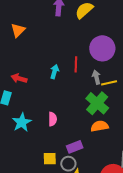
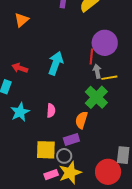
red line: (76, 64) -> (91, 56), moved
cyan arrow: (55, 72) -> (56, 63), size x1.6
orange semicircle: (100, 126) -> (81, 120), moved, turned -66
yellow square: (50, 159) -> (46, 150), size x1.5

